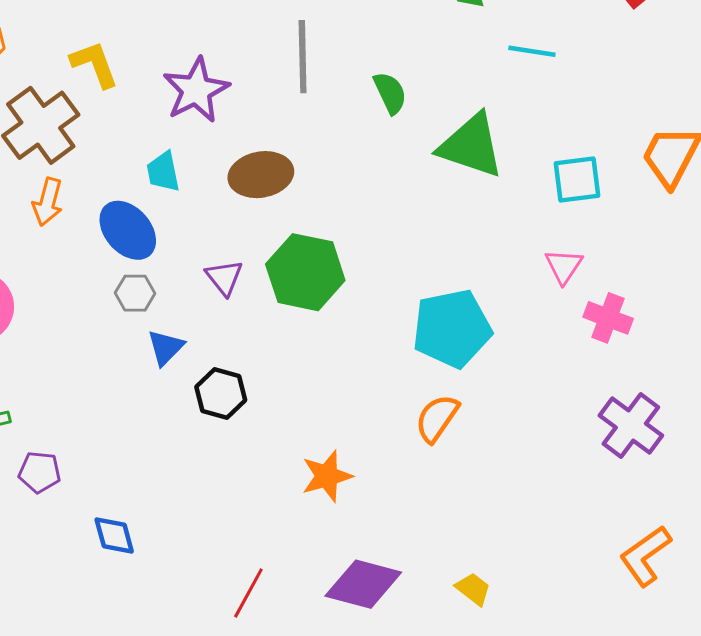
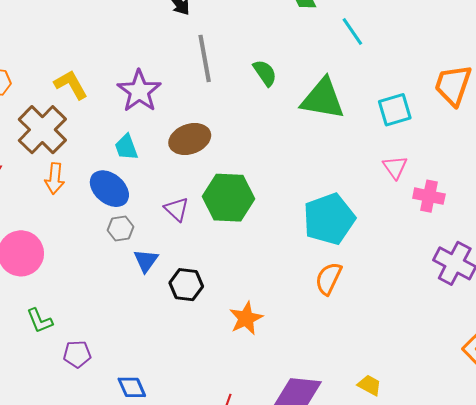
cyan line: (532, 51) -> (352, 31), turned 56
orange star: (327, 476) -> (246, 318), moved

